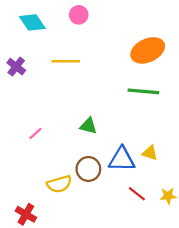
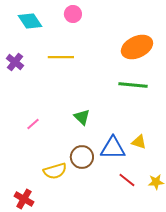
green triangle: (88, 126) -> (82, 117), turned 30

